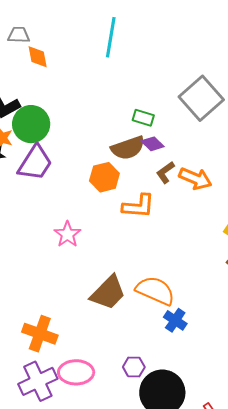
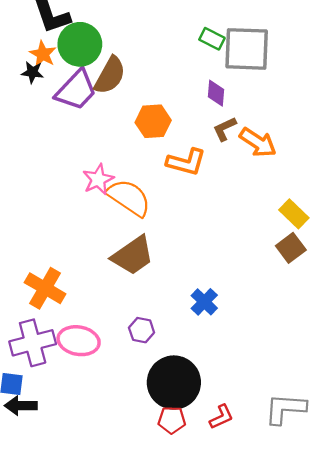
gray square: (201, 98) -> (247, 49), moved, turned 33
green rectangle: (143, 118) -> (212, 39), moved
purple diamond: (153, 144) -> (216, 93), turned 40
brown semicircle: (128, 148) -> (110, 75), moved, turned -52
orange semicircle: (155, 291) -> (129, 198), moved
purple hexagon: (134, 367) -> (142, 330), moved

